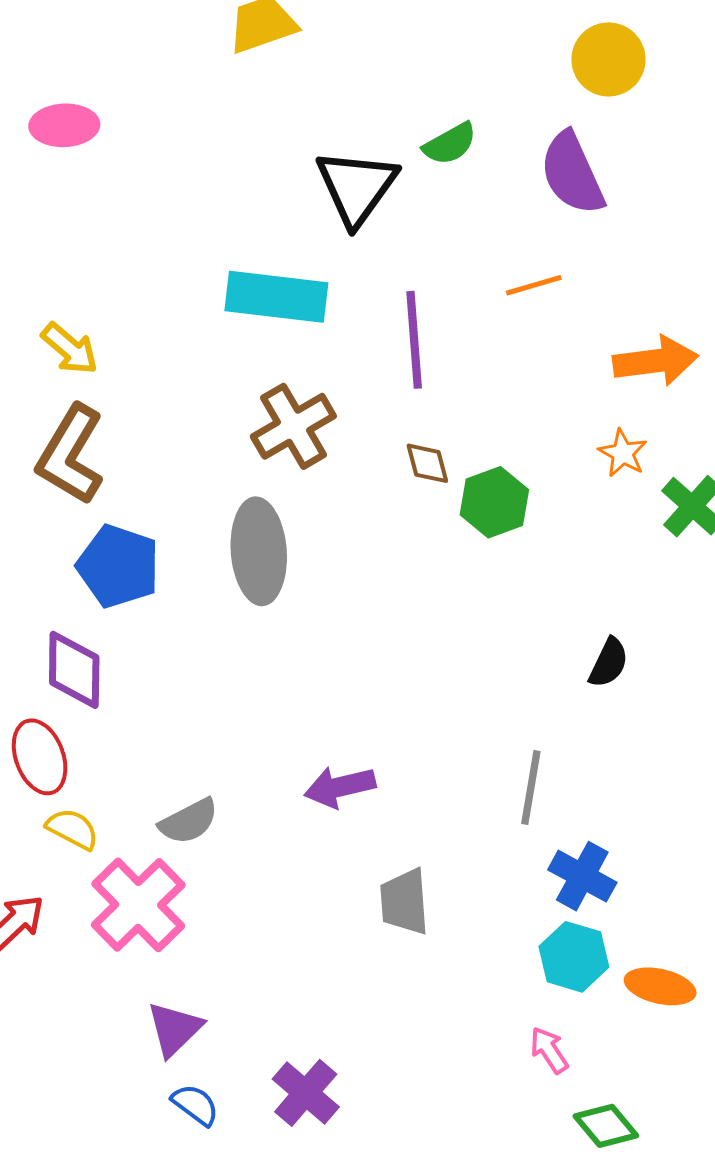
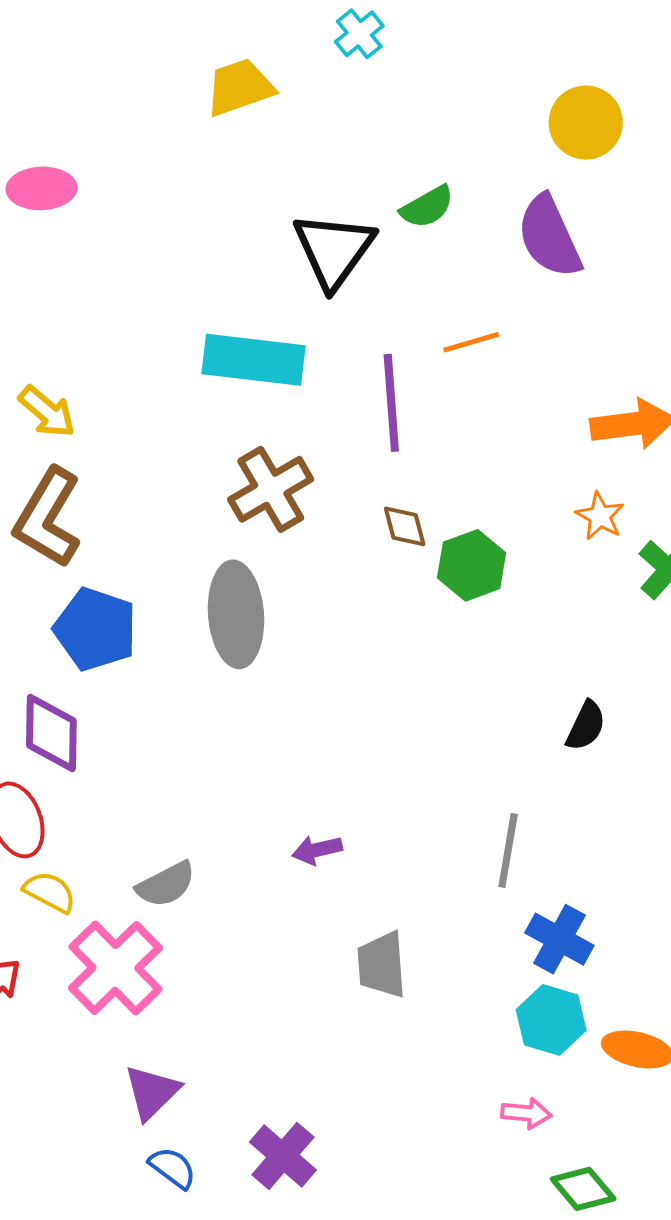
orange line: (534, 285) -> (471, 342), moved
purple arrow: (340, 787) -> (317, 850), size x0.7
pink arrow: (549, 1050) -> (526, 1113), turned 129

